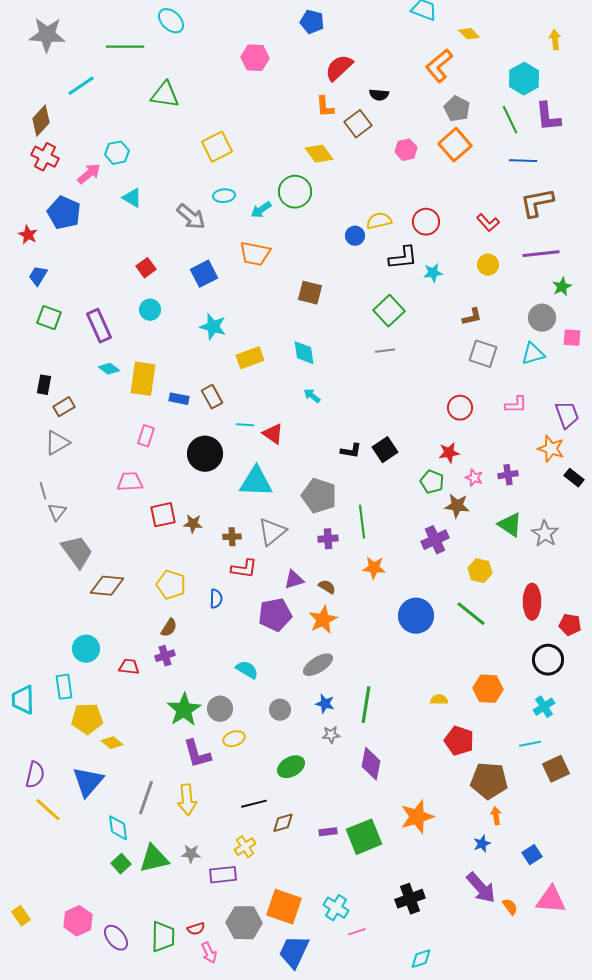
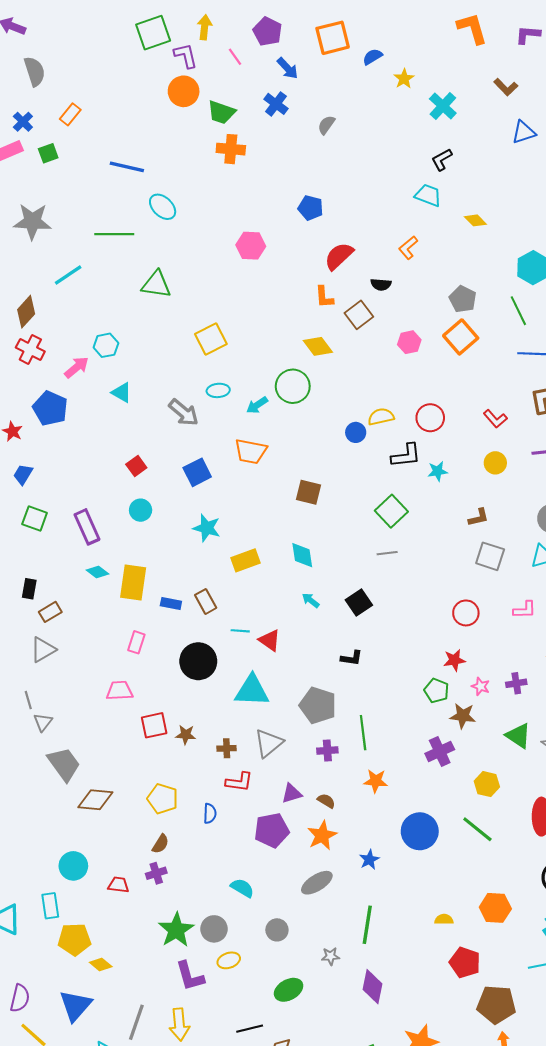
orange L-shape: (439, 66) -> (408, 248), moved, size x0.7
black square: (385, 450) -> (359, 602), moved
blue star: (325, 704) -> (369, 860), moved, turned 30

